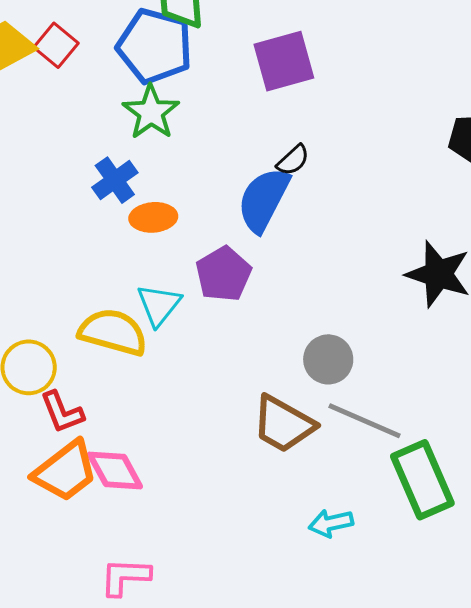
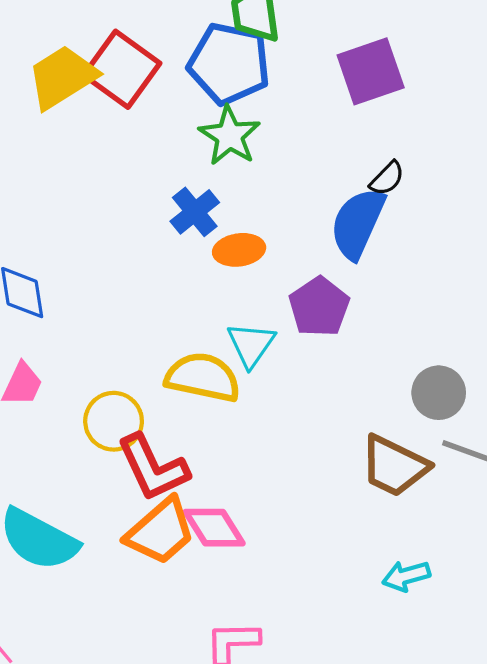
red square: (56, 45) -> (122, 69), size x1.6
red L-shape: (62, 412) -> (153, 468), size x1.5
cyan arrow: (331, 523) -> (406, 576), moved

